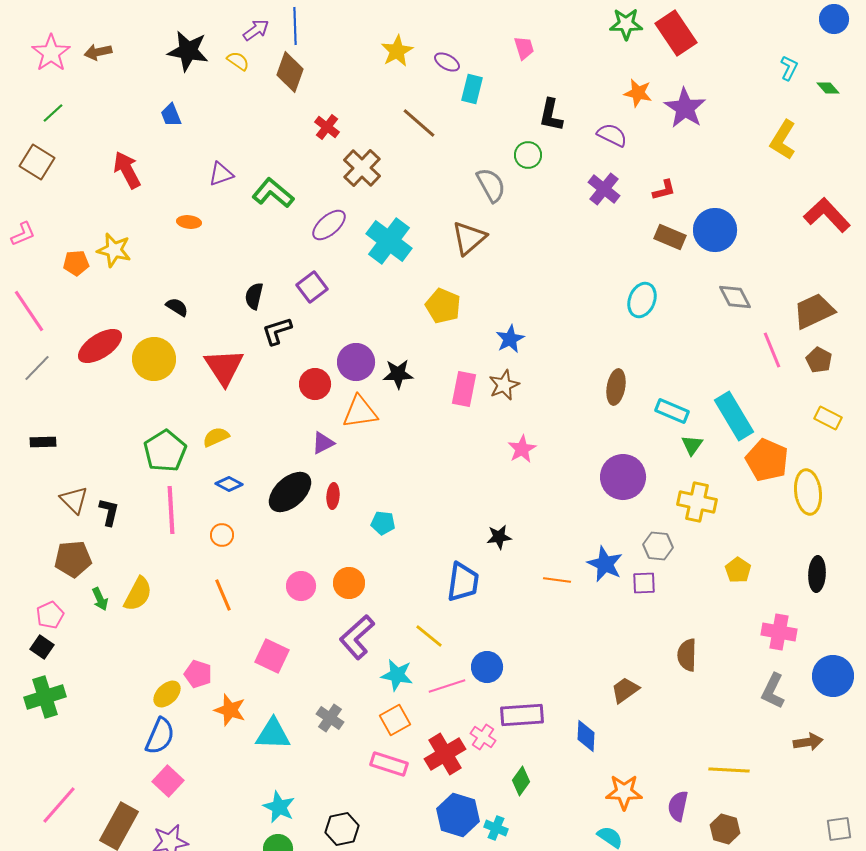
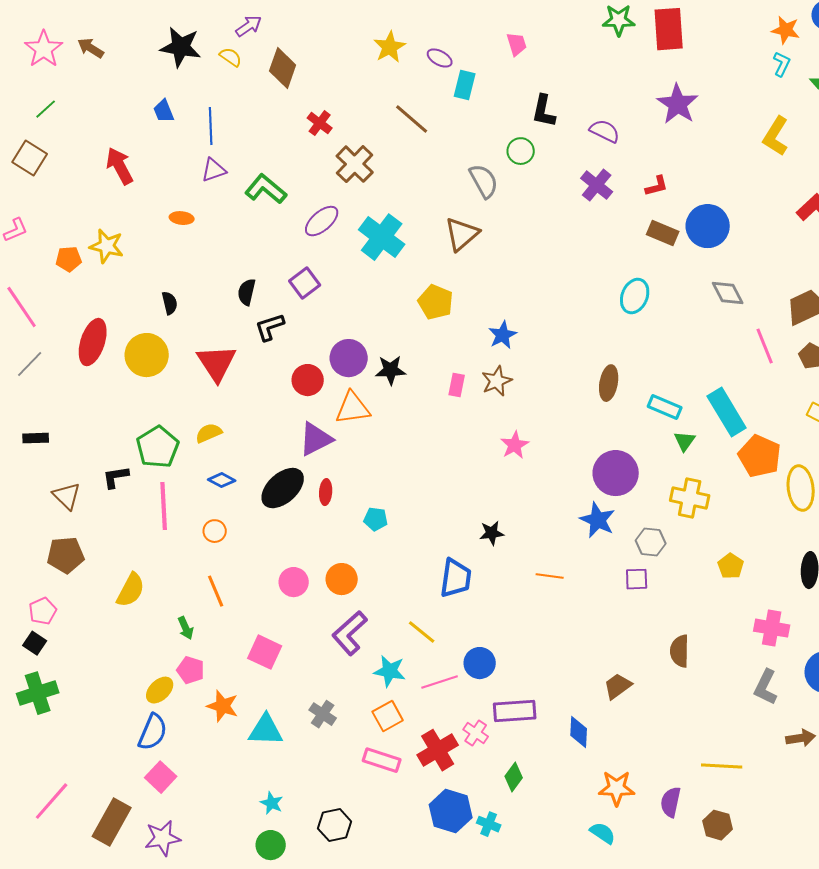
blue line: (295, 26) -> (211, 126), moved
red rectangle: (676, 33) -> (669, 29), turned 30
brown arrow: (98, 52) -> (91, 48), turned 44
orange star: (638, 93) -> (786, 30), moved
black semicircle: (177, 307) -> (170, 303), turned 45
red ellipse: (100, 346) -> (93, 342), turned -39
pink rectangle: (464, 389) -> (457, 385), size x0.7
purple triangle: (323, 443) -> (316, 439), size x1.5
black L-shape: (109, 512) -> (116, 477), moved, turned -112
blue star: (605, 564) -> (598, 520), moved
green arrow: (100, 599) -> (186, 628), moved
cyan star: (279, 807) -> (272, 803), size x0.7

